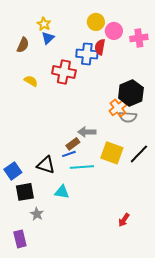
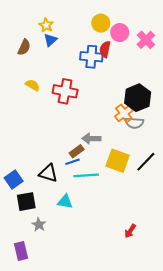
pink cross: (139, 38) -> (146, 40), turned -36
red cross: (64, 72) -> (65, 91), moved

